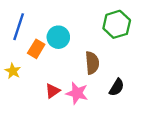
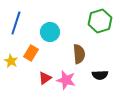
orange rectangle: (36, 49) -> (31, 53), moved
black semicircle: (117, 87) -> (100, 75), turned 56

